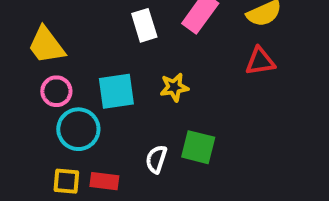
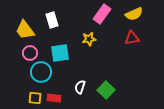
white rectangle: (144, 25) -> (52, 20), moved
yellow star: (174, 87) -> (89, 39), moved
green square: (198, 147) -> (106, 90), moved, turned 30

